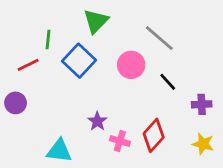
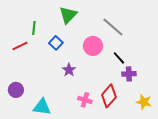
blue square: (79, 61) -> (56, 43), size x0.6
purple circle: (16, 103) -> (16, 90), moved
purple cross: (202, 104) -> (129, 74), moved
purple star: (97, 121) -> (69, 70), moved

